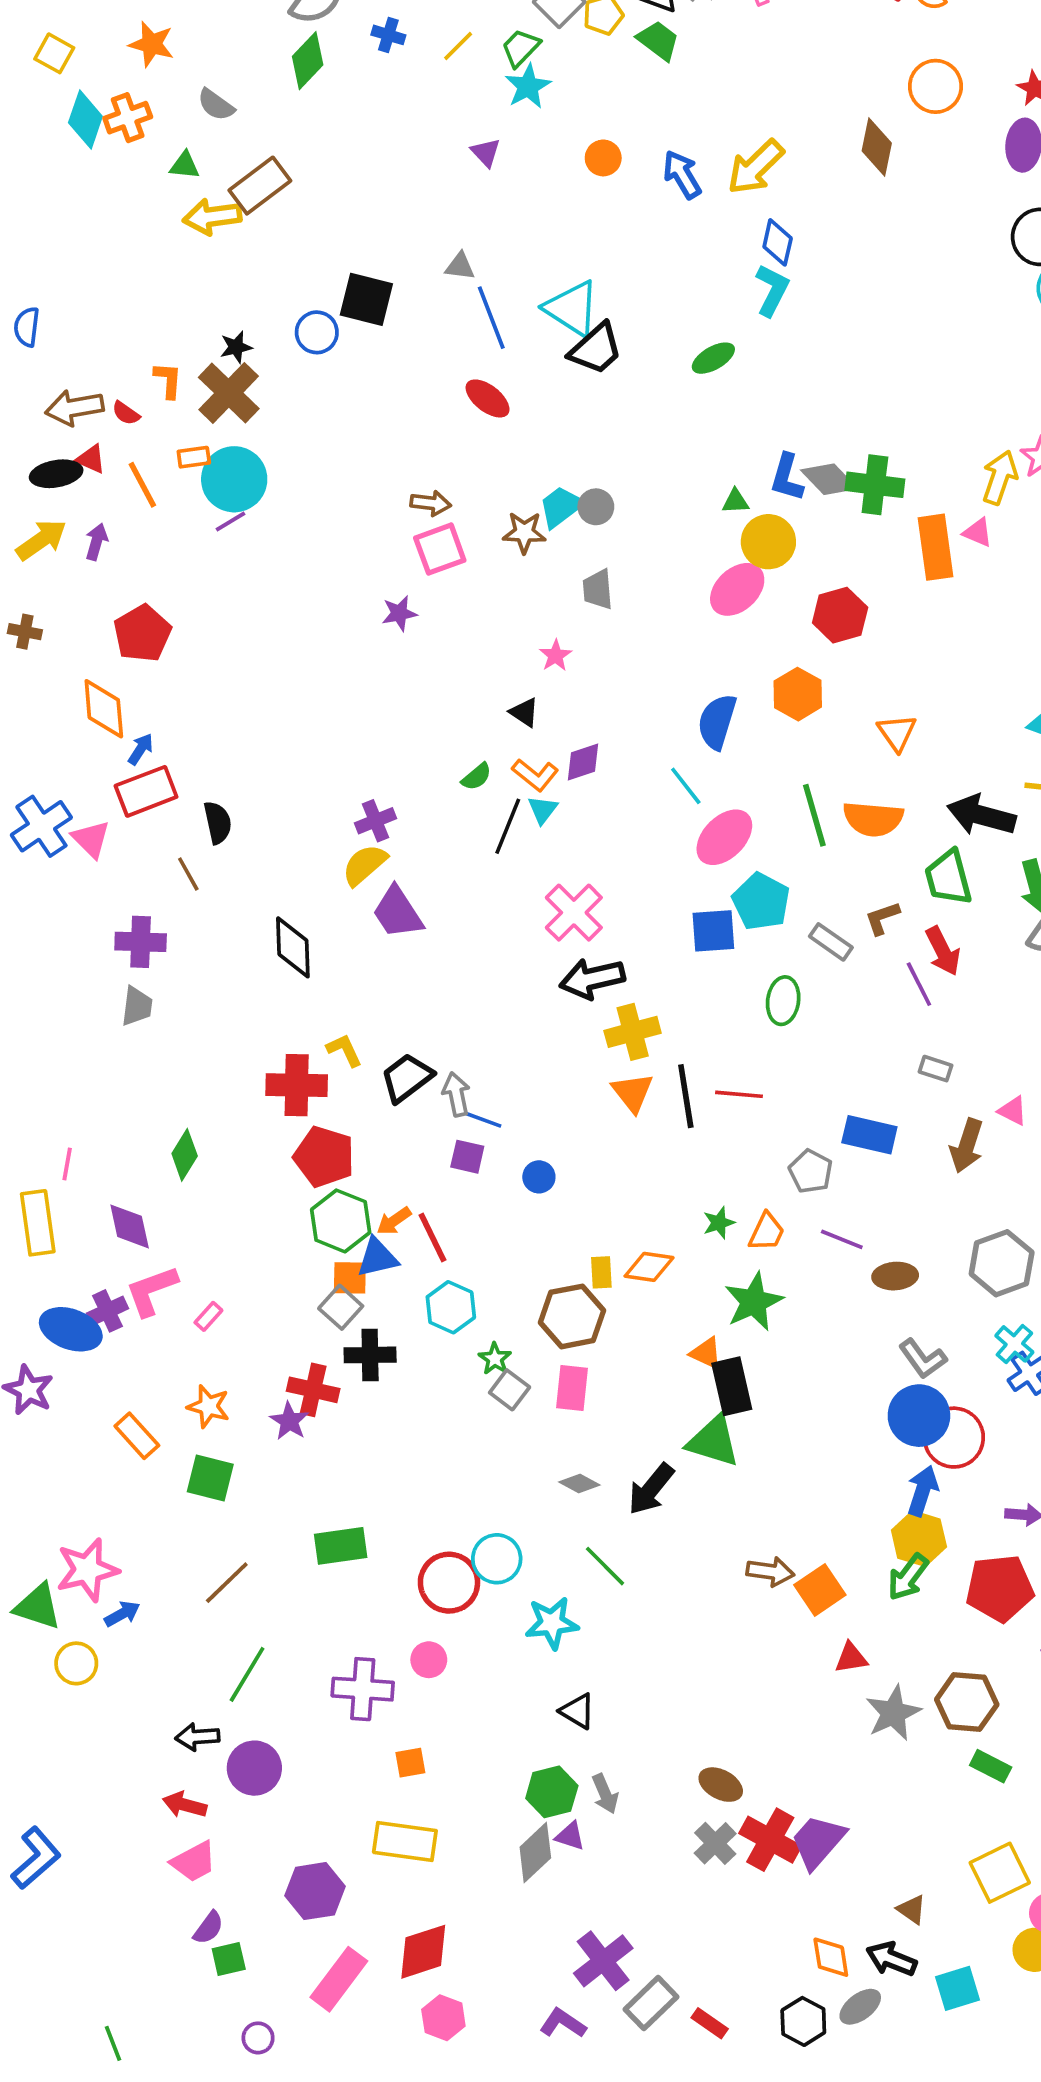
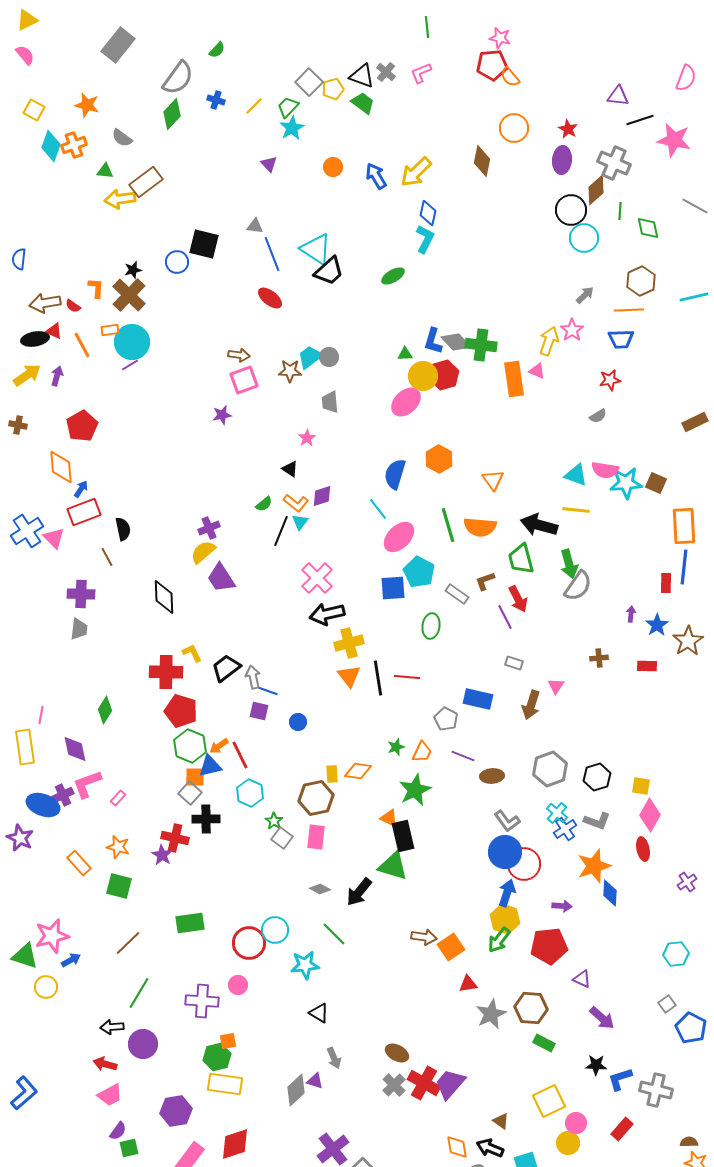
red hexagon: (840, 615) -> (444, 375), moved
pink triangle: (1013, 1111) -> (556, 686), turned 36
green hexagon: (552, 1792) -> (217, 1057), moved

